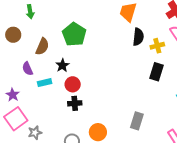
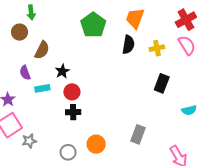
green pentagon: (74, 34) -> (93, 25), moved
brown circle: (13, 35) -> (20, 32), moved
black semicircle: (138, 37) -> (128, 45), moved
yellow cross: (157, 46) -> (157, 48), moved

